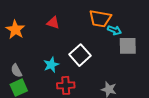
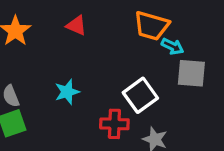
white square: (80, 55) -> (140, 95), moved
red cross: (66, 85) -> (114, 124), moved

